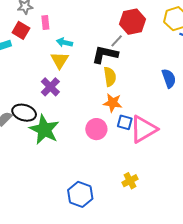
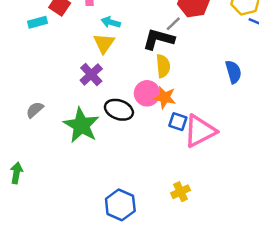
black ellipse: (24, 113) -> (119, 110), moved
pink circle: (96, 129) -> (147, 93), moved

